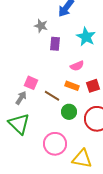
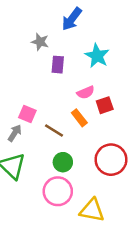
orange rectangle: (72, 86) -> (79, 118), turned 32
red square: (93, 86) -> (105, 105), moved
green circle: (69, 112) -> (63, 162), moved

